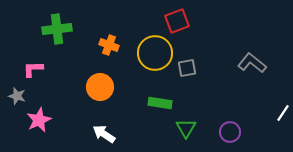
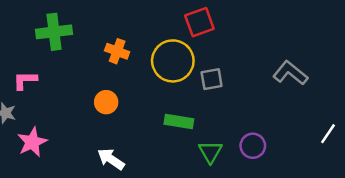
orange circle: (100, 87) -> (106, 102), size x0.7
purple circle: (230, 132) -> (253, 146), moved

